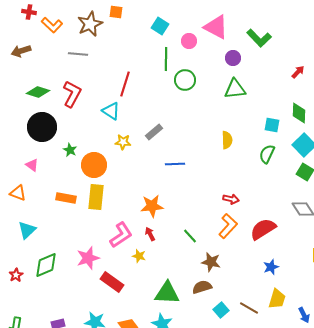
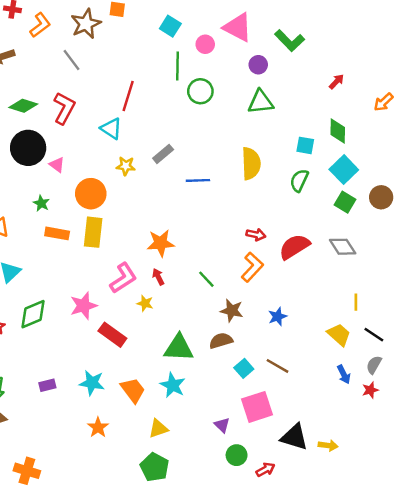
orange L-shape: (52, 25) -> (40, 25), turned -80
gray line: (78, 54) -> (71, 60), turned 48
yellow semicircle: (227, 140) -> (251, 164), size x1.5
green star: (70, 150) -> (41, 203), moved
blue line: (175, 164) -> (198, 180), moved
pink triangle: (32, 165) -> (57, 165), moved
red semicircle: (263, 229) -> (294, 247), moved
blue star: (271, 267) -> (278, 317), moved
yellow trapezoid: (277, 299) -> (339, 335), moved, turned -65

